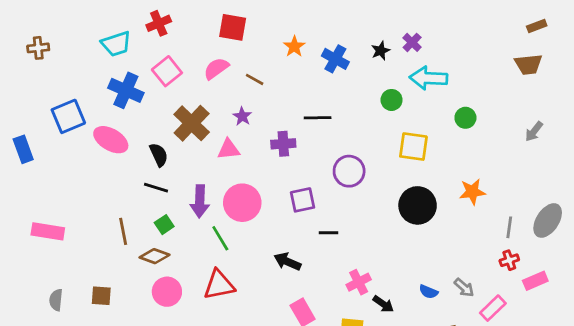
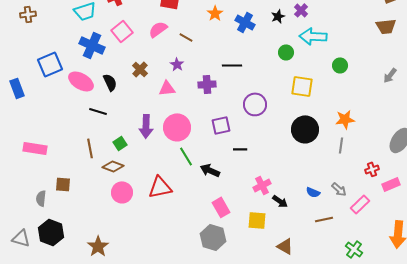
brown cross: (192, 123) -> (140, 69), size x0.6
black semicircle: (159, 155) -> (110, 82), moved
black line: (156, 188) -> (98, 111), moved
gray line: (509, 227) -> (341, 145), moved
green line: (220, 238) -> (186, 156), moved
brown square: (101, 296) -> (63, 184), moved

